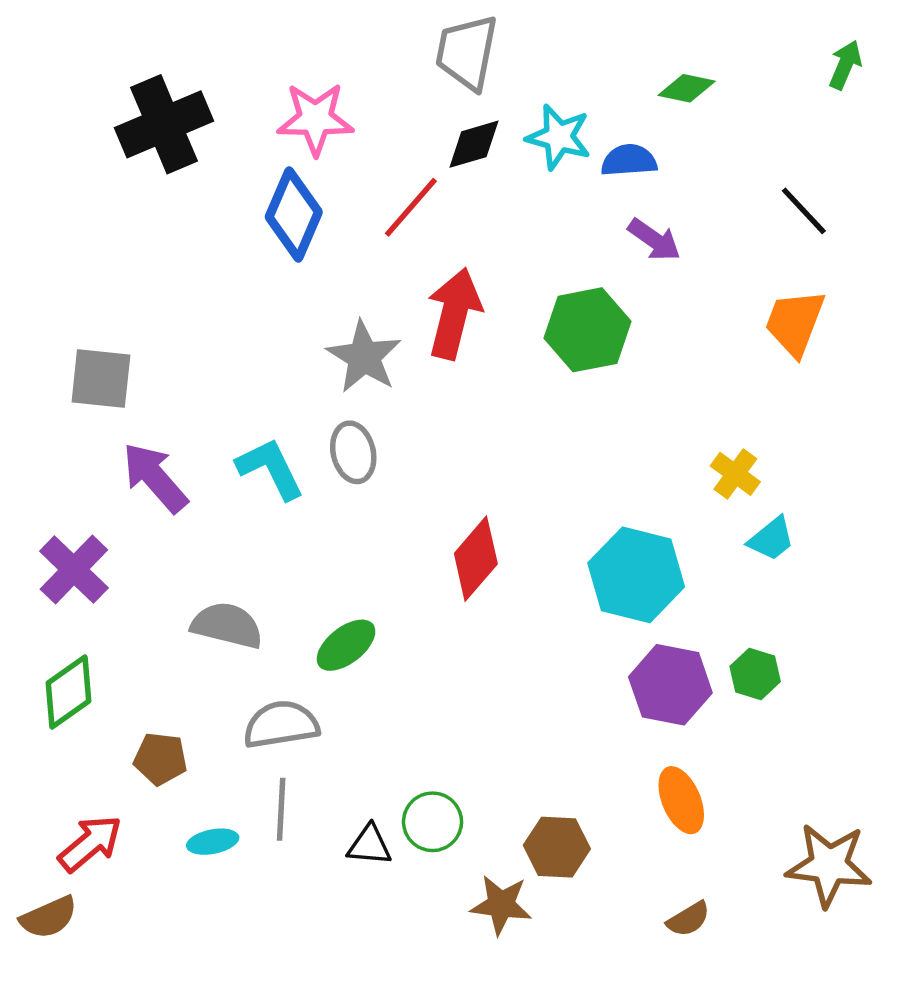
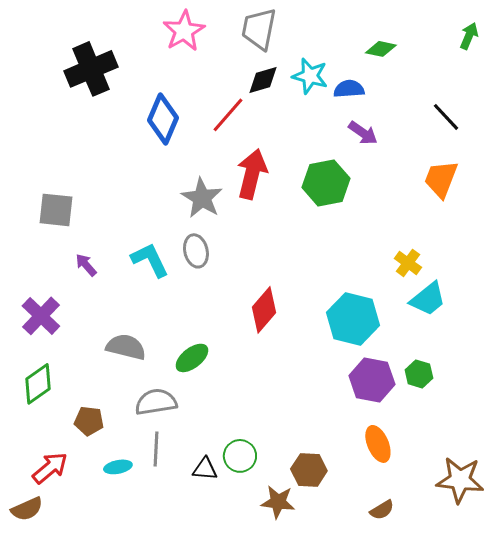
pink star: (315, 119) -> (184, 31), moved, turned -30
purple arrow: (155, 478) -> (86, 265), size x0.6
cyan trapezoid: (771, 539) -> (428, 299), size x1.4

